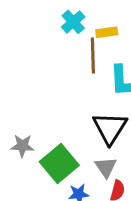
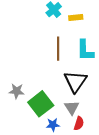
brown line: (93, 55) -> (58, 49), moved

